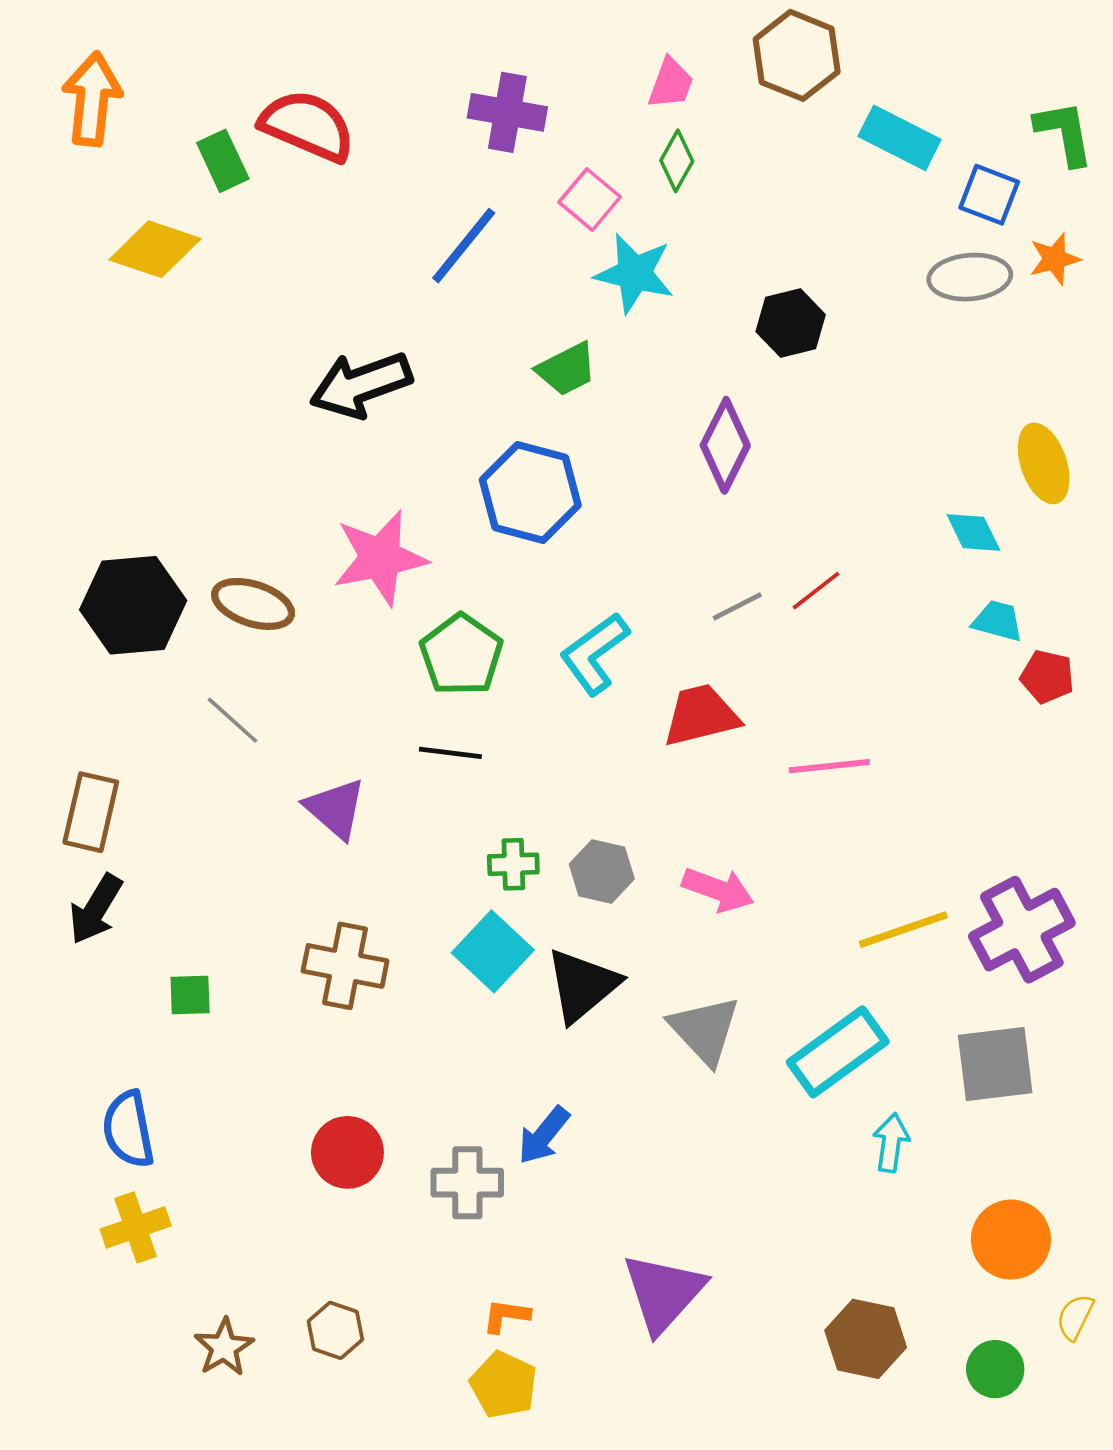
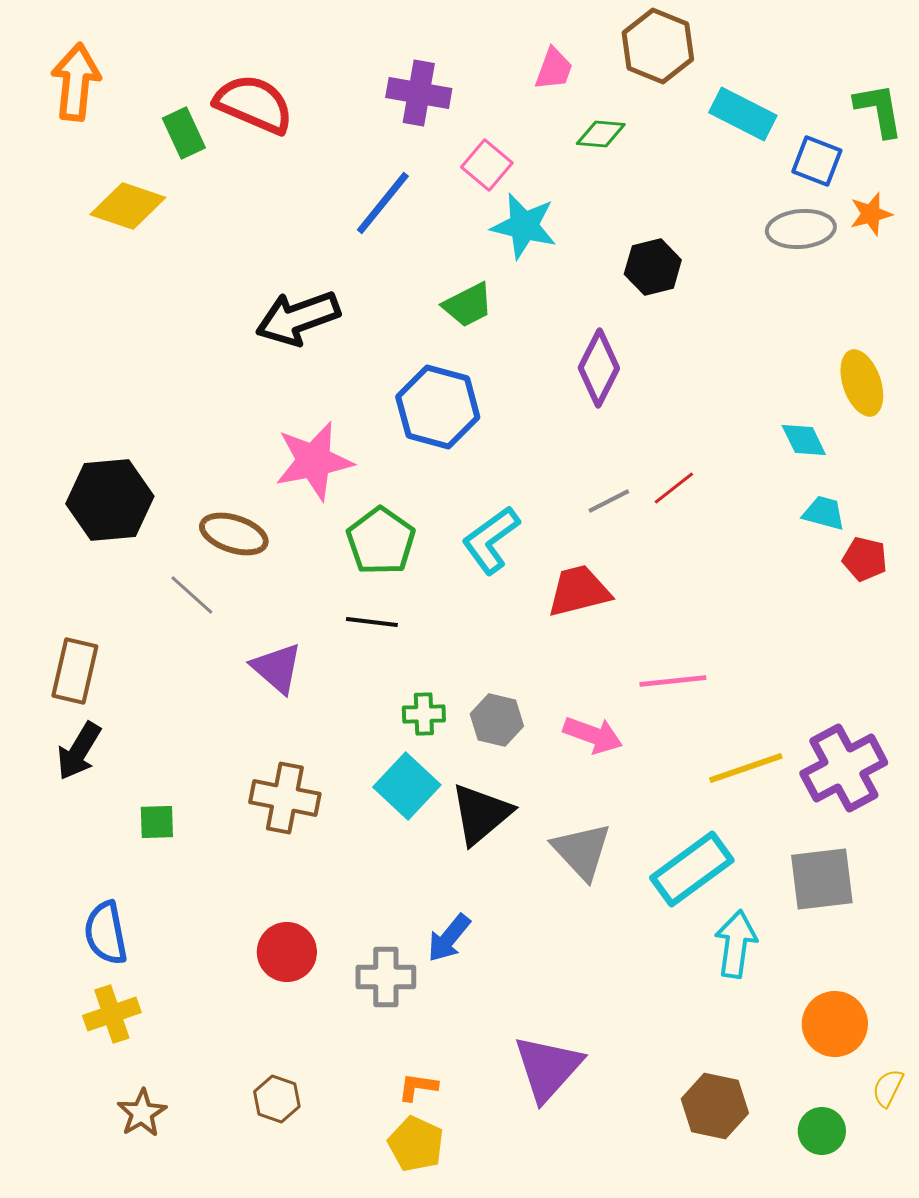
green diamond: (677, 161) -> (601, 134), moved, turned 66
brown ellipse: (253, 604) -> (234, 534), moved
pink line: (829, 766) -> (673, 681), moved
cyan arrow: (891, 1143) -> (736, 944), size x1.4
brown star: (224, 1347) -> (142, 1113), moved

